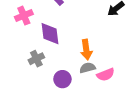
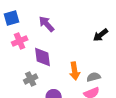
gray semicircle: (87, 68) -> (94, 77), moved

